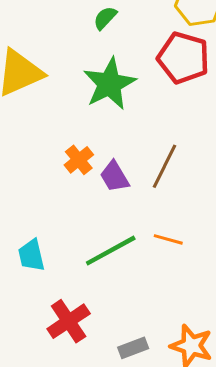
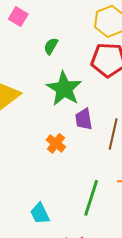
purple trapezoid: (114, 177) -> (84, 119), moved, turned 35
green line: (111, 251) -> (91, 198), turned -30

